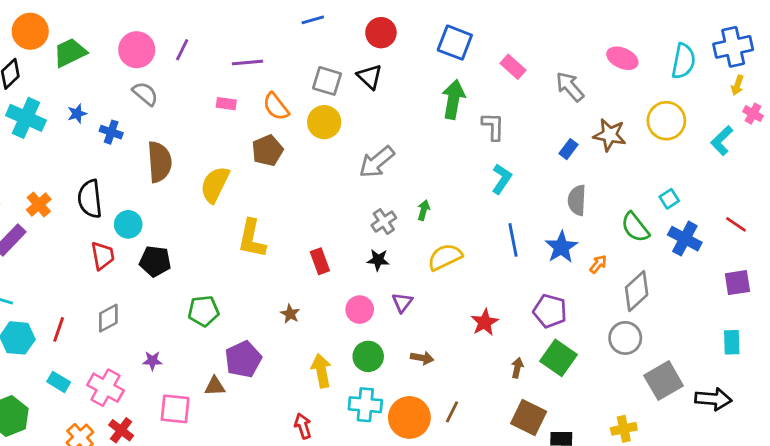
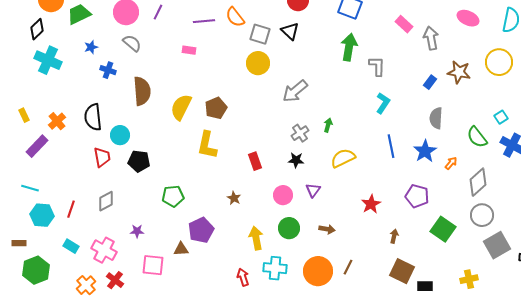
pink rectangle: (513, 67) -> (404, 24), moved
gray arrow: (570, 87) -> (431, 38), turned 30
orange semicircle: (276, 107) -> (235, 17), moved
blue star: (77, 114) -> (91, 47), moved
brown pentagon: (267, 151) -> (216, 108), moved
gray circle: (625, 338) -> (482, 215), moved
green square: (558, 358) -> (443, 229), moved
cyan cross: (365, 405) -> (275, 268), moved

